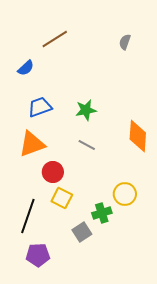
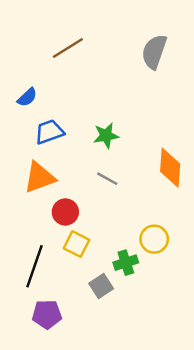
gray semicircle: (125, 42) -> (154, 52), size x1.8
blue semicircle: (26, 68) -> (27, 97), moved

